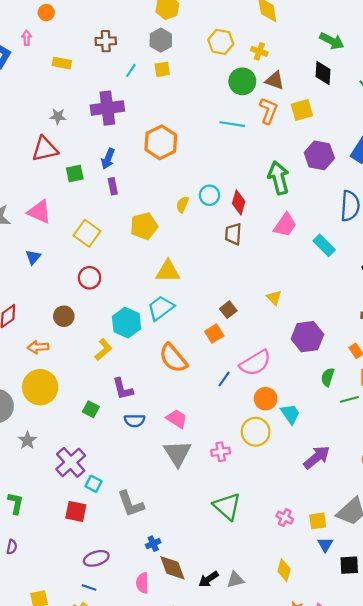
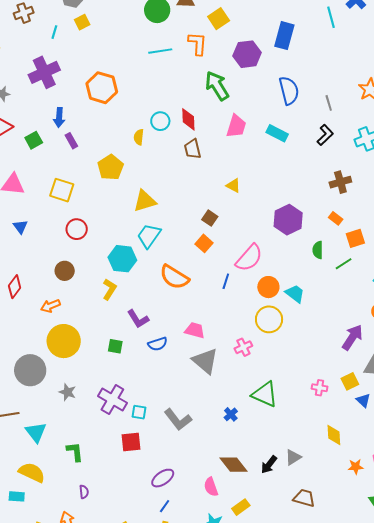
orange L-shape: (268, 111) -> (198, 44), moved
yellow triangle: (274, 298) -> (233, 186), moved
purple arrow: (317, 457) -> (352, 337), moved
blue cross: (153, 544) -> (231, 414), moved
blue line: (89, 588) -> (165, 506), turned -56

